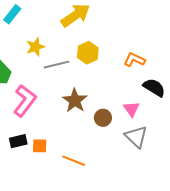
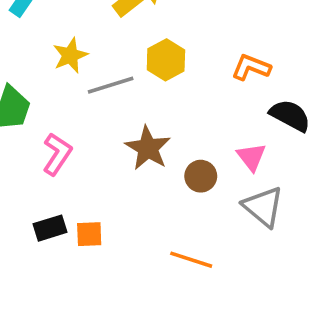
pink L-shape: (25, 101) -> (57, 154), size x0.7
orange line: (74, 161) -> (191, 260), moved

